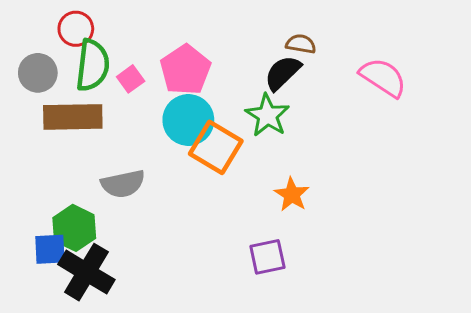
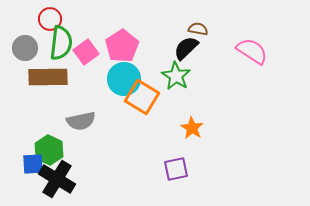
pink square: (131, 79) -> (86, 52), size x1.4

